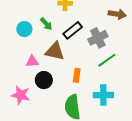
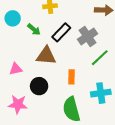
cyan circle: (24, 29) -> (13, 18), moved
pink triangle: (32, 61) -> (16, 69), moved

